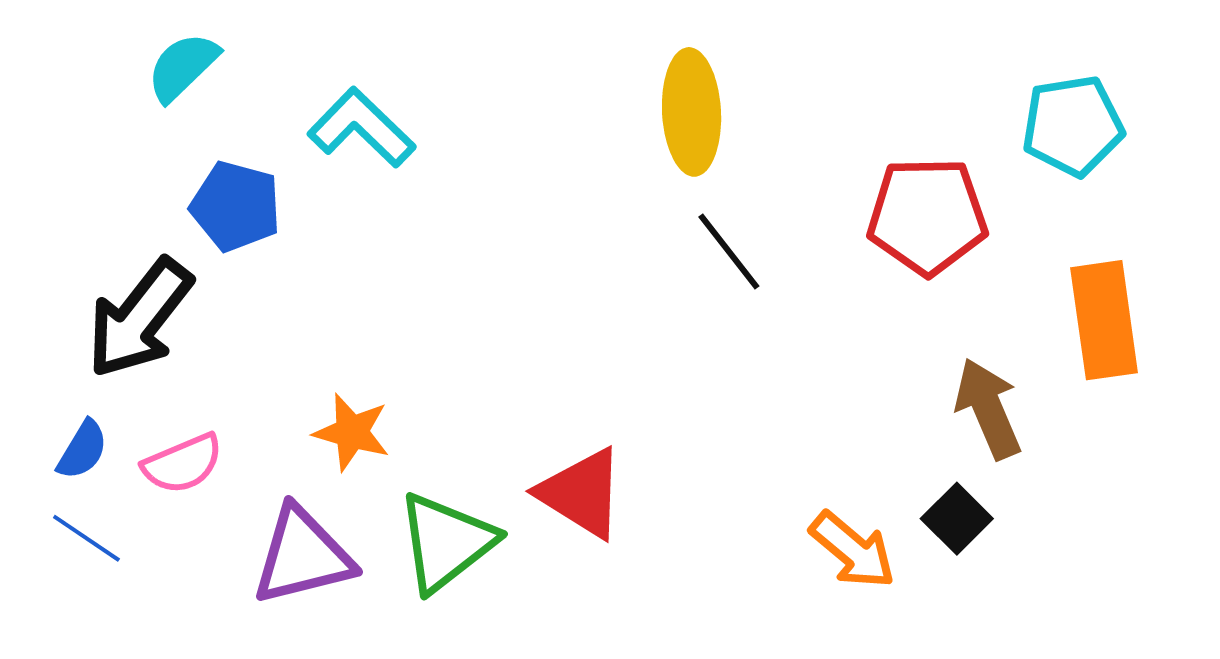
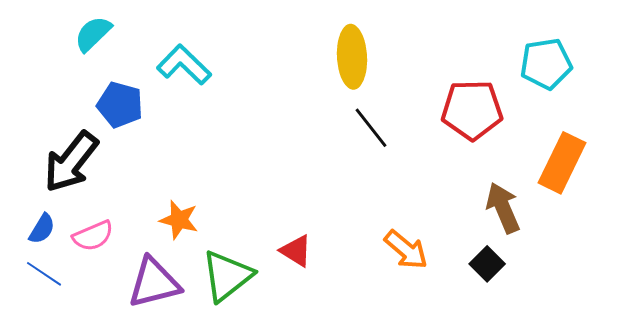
orange rectangle: (1104, 320) -> (562, 163), turned 34
red triangle: (582, 493) -> (296, 251), size x0.7
orange arrow: (853, 550) -> (406, 250), moved

